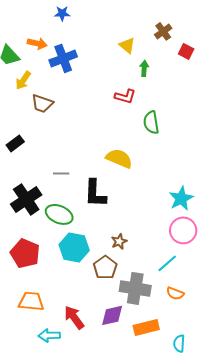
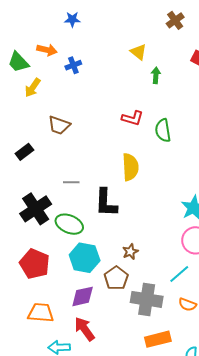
brown cross: (163, 31) -> (175, 20), moved
blue cross: (63, 58) -> (73, 65), size x0.6
red L-shape: (125, 96) -> (132, 118), moved
brown trapezoid: (42, 103) -> (59, 125), moved
yellow semicircle: (119, 158) -> (130, 167), turned 64
purple diamond: (112, 315) -> (83, 296), moved

